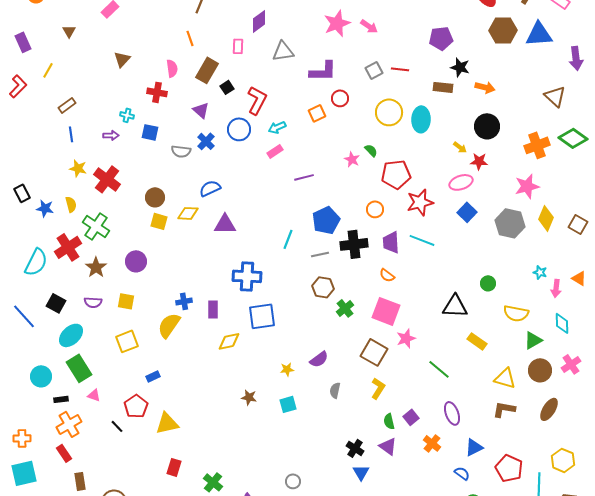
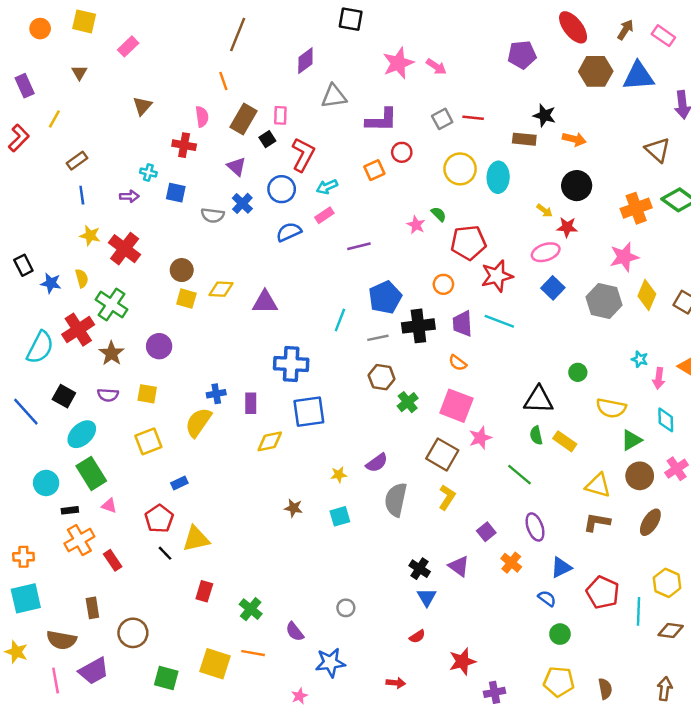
purple pentagon: (441, 38) -> (522, 55), moved
pink rectangle: (238, 46) -> (280, 115), moved
blue semicircle: (210, 188) -> (289, 232), moved
gray semicircle: (335, 390) -> (396, 500), size x1.8
green semicircle: (389, 421) -> (536, 435), moved
black line: (117, 426) -> (165, 553), moved
red rectangle: (64, 453) -> (113, 560), moved

